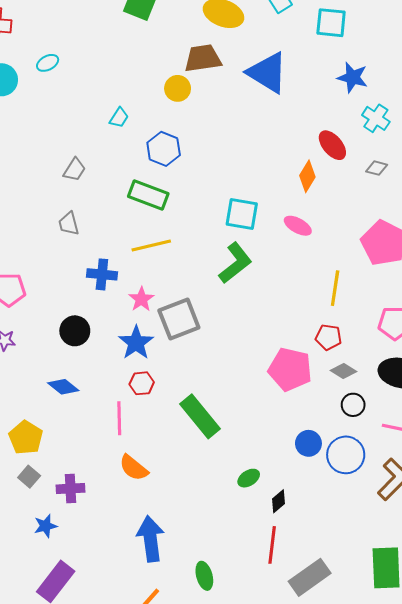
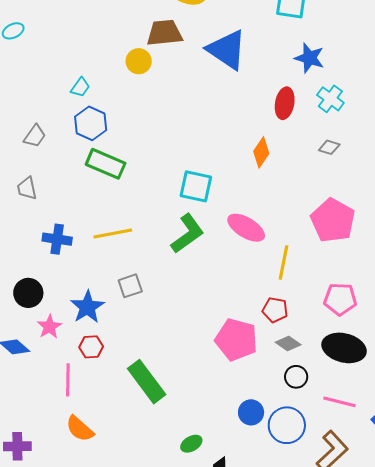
red ellipse: (332, 145) -> (285, 103), moved, turned 48
blue hexagon: (164, 149) -> (91, 123), moved
pink ellipse: (298, 226) -> (246, 228), moved, size x1.4
yellow line: (151, 246) -> (113, 233), moved
pink star: (141, 299) -> (49, 327), moved
gray square: (179, 319) -> (130, 286), size x0.6

